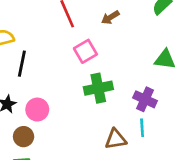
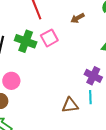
brown arrow: (110, 17) -> (78, 18), moved
green cross: (98, 88) -> (26, 41), moved, turned 30

